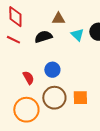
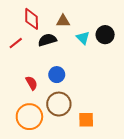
red diamond: (15, 17) -> (32, 19), moved
red line: (13, 40) -> (16, 43), turned -64
orange square: (80, 98) -> (86, 120), moved

